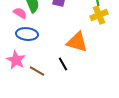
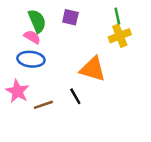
pink semicircle: (20, 13) -> (32, 37), moved
brown line: (37, 71) -> (43, 105), turned -49

